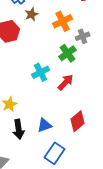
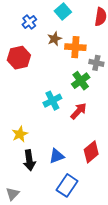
brown star: (32, 14) -> (54, 39), moved
orange cross: (63, 21) -> (75, 47), turned 30
gray cross: (83, 36) -> (96, 63), turned 32

